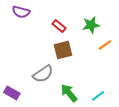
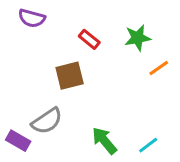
brown square: (63, 50) -> (70, 76), moved
gray semicircle: (43, 74) -> (47, 121), moved

